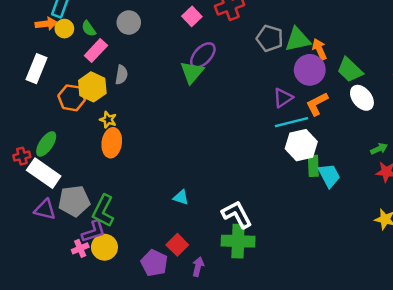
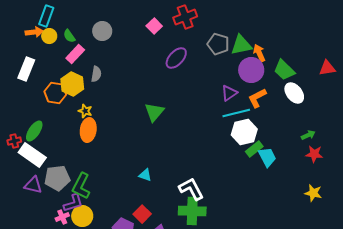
purple ellipse: (203, 55) -> (176, 58), moved
green triangle: (192, 72) -> (154, 112), moved
green rectangle: (313, 166) -> (254, 149), turned 54

